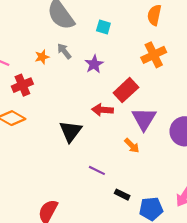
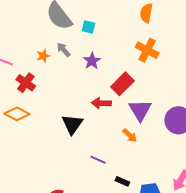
cyan square: (103, 27) -> (88, 27), moved
orange cross: (154, 55) -> (147, 50), turned -35
red cross: (22, 85) -> (26, 83), turned -30

